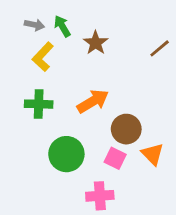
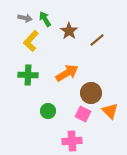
brown line: (160, 48) -> (97, 40), moved
green circle: (66, 154) -> (48, 111), size x0.6

